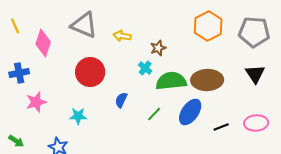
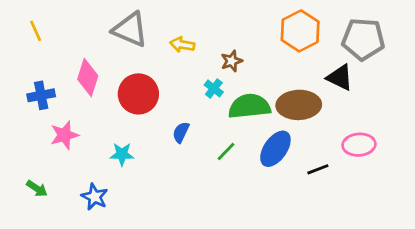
pink diamond: (43, 43) -> (88, 78), moved
black triangle: (255, 74) -> (340, 78), moved, turned -30
pink ellipse: (256, 123) -> (359, 145), moved

